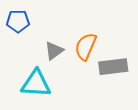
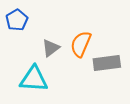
blue pentagon: (18, 21) -> (17, 20), turned -30

